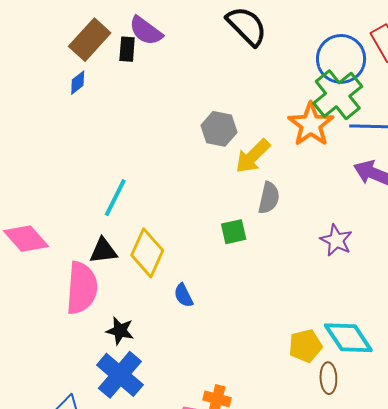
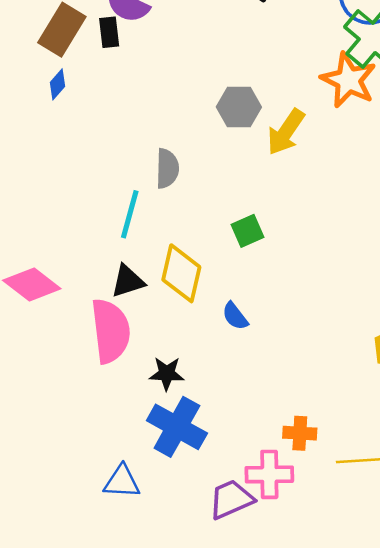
gray semicircle: (269, 198) -> (167, 168), moved
green square: (234, 232) -> (248, 231), moved

